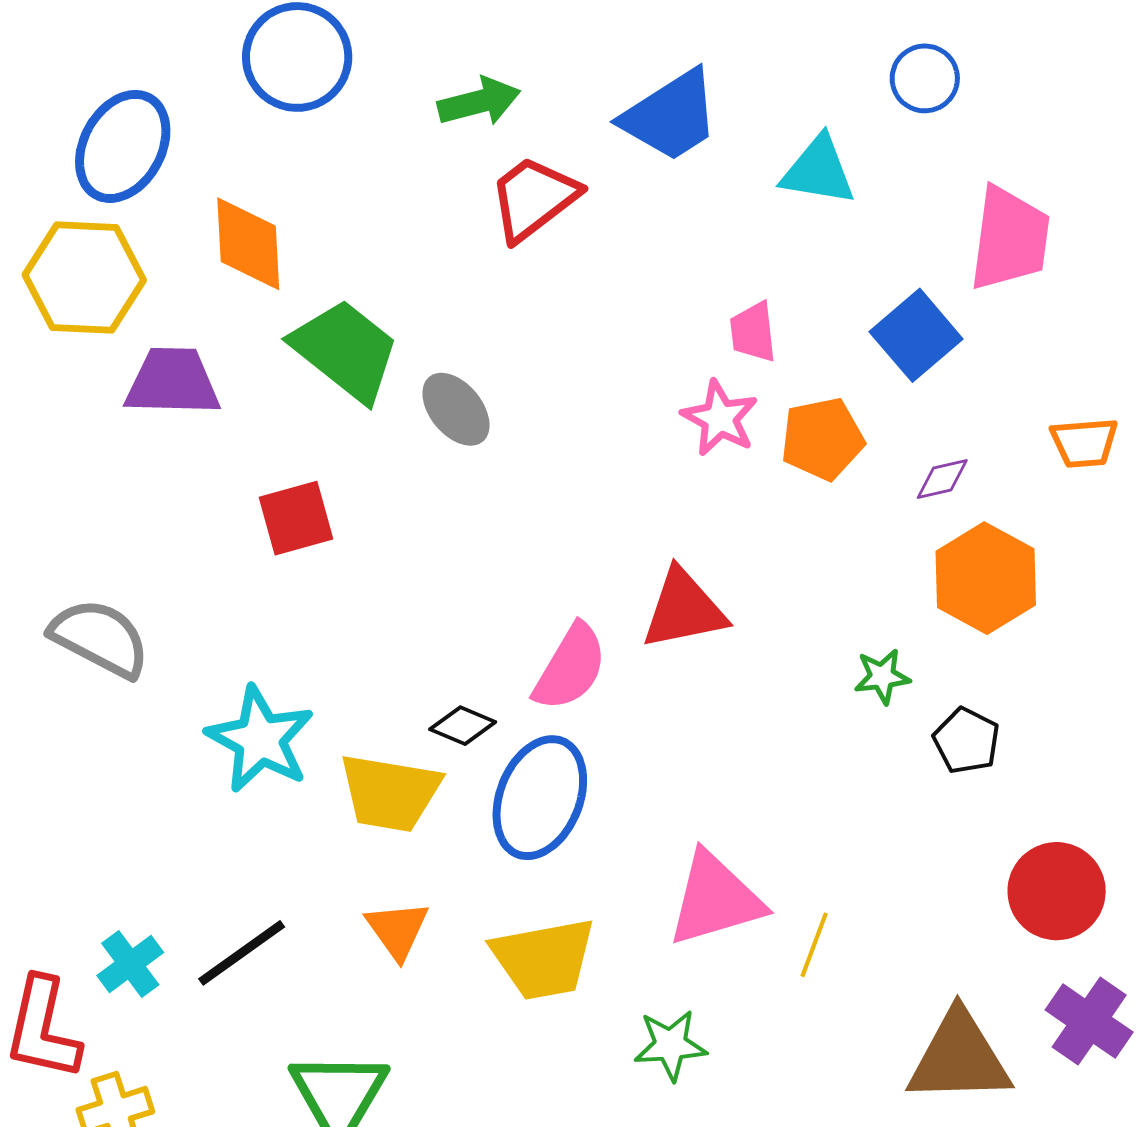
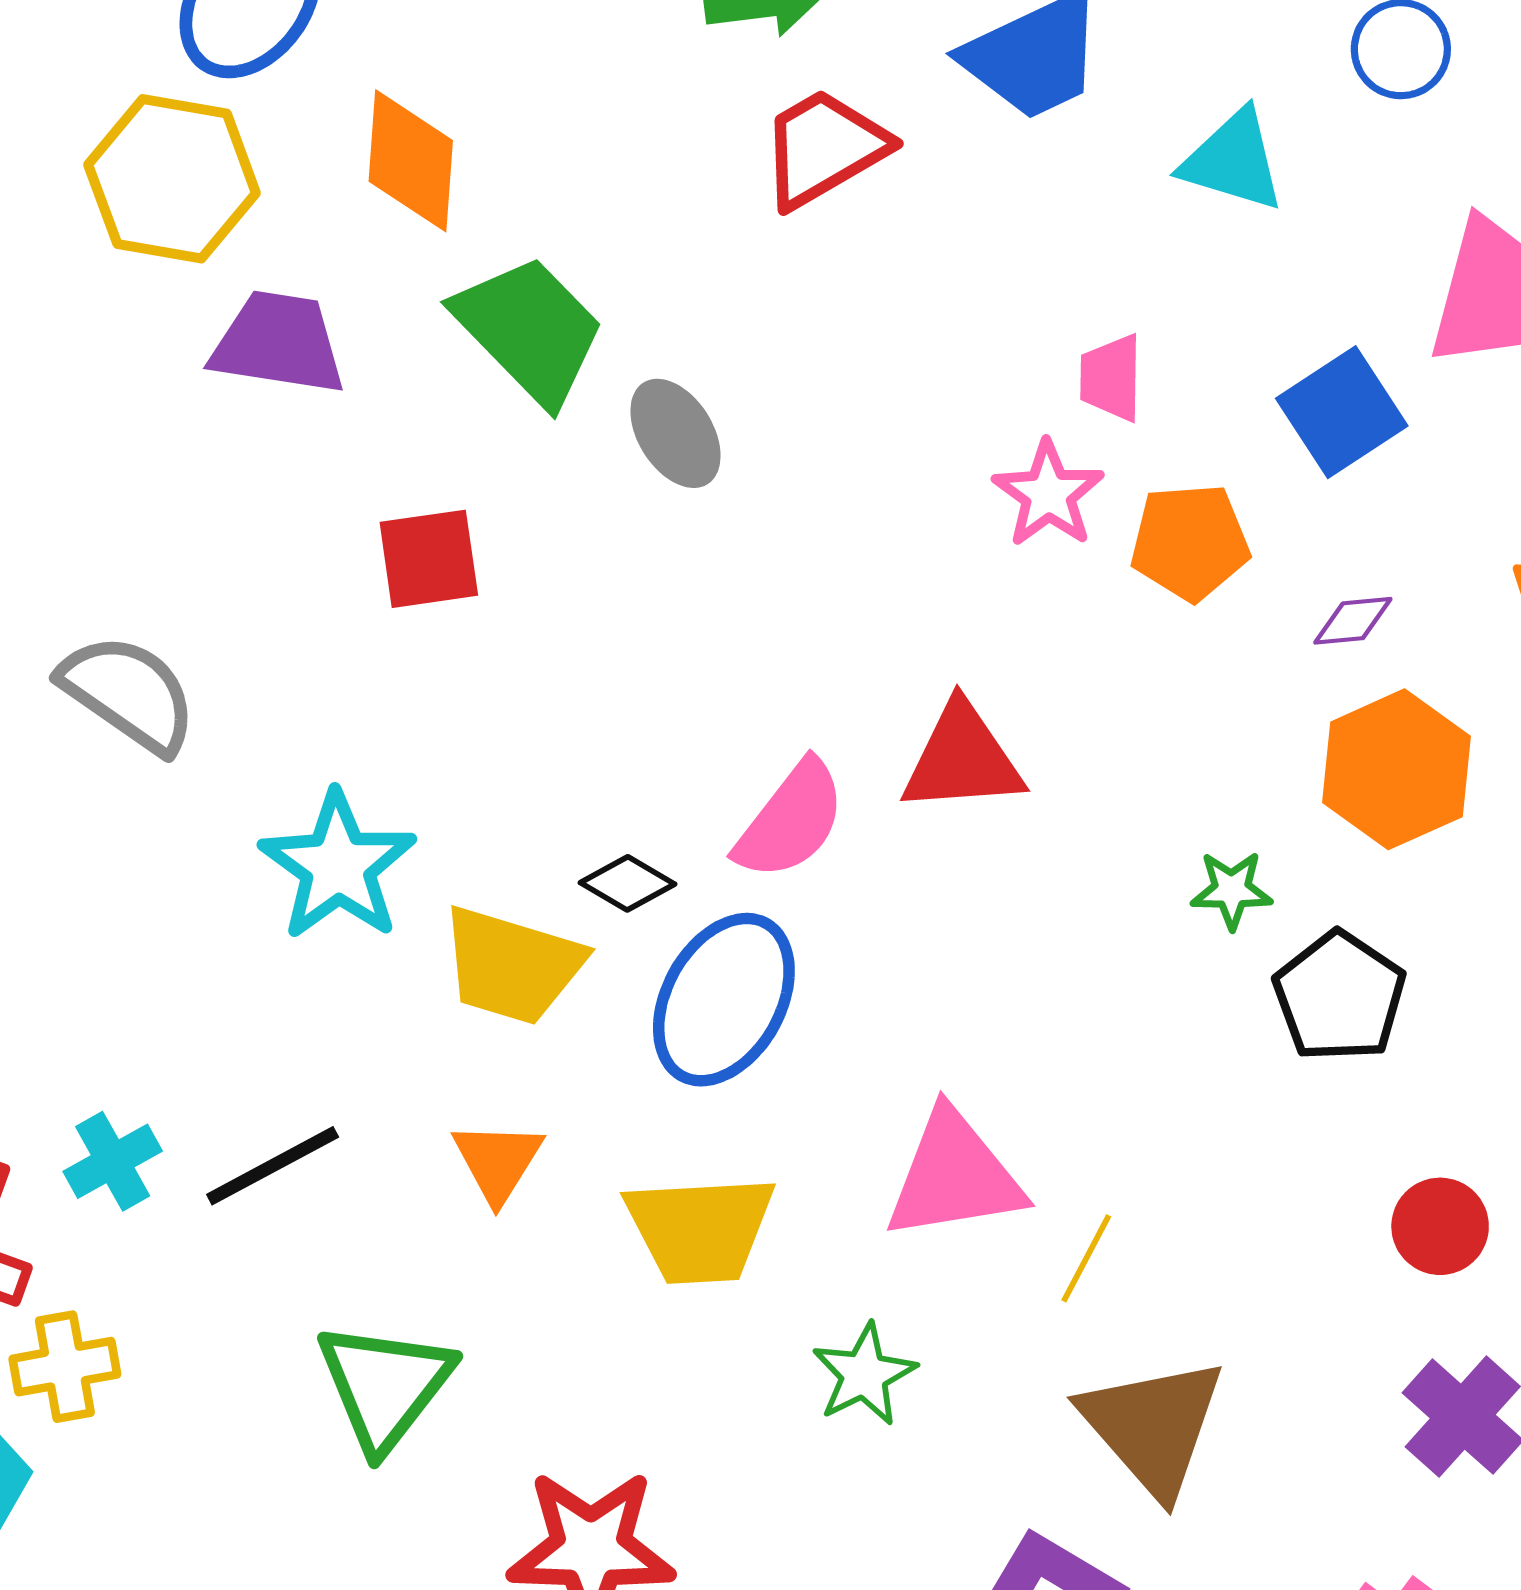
black pentagon: (966, 741) -> (1340, 997), size x1.4
red circle: (1057, 891) -> (1440, 1226), size x0.7
green star: (670, 1045) -> (864, 1375), turned -30
brown triangle: (959, 1058) -> (1153, 1426), moved, turned 43

